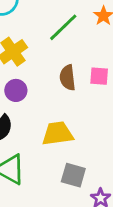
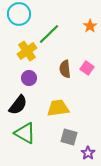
green line: (63, 27) -> (49, 34), moved
pink square: (99, 76) -> (87, 68), turned 32

